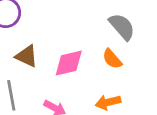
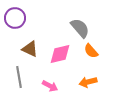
gray semicircle: (122, 27) -> (80, 28), moved

